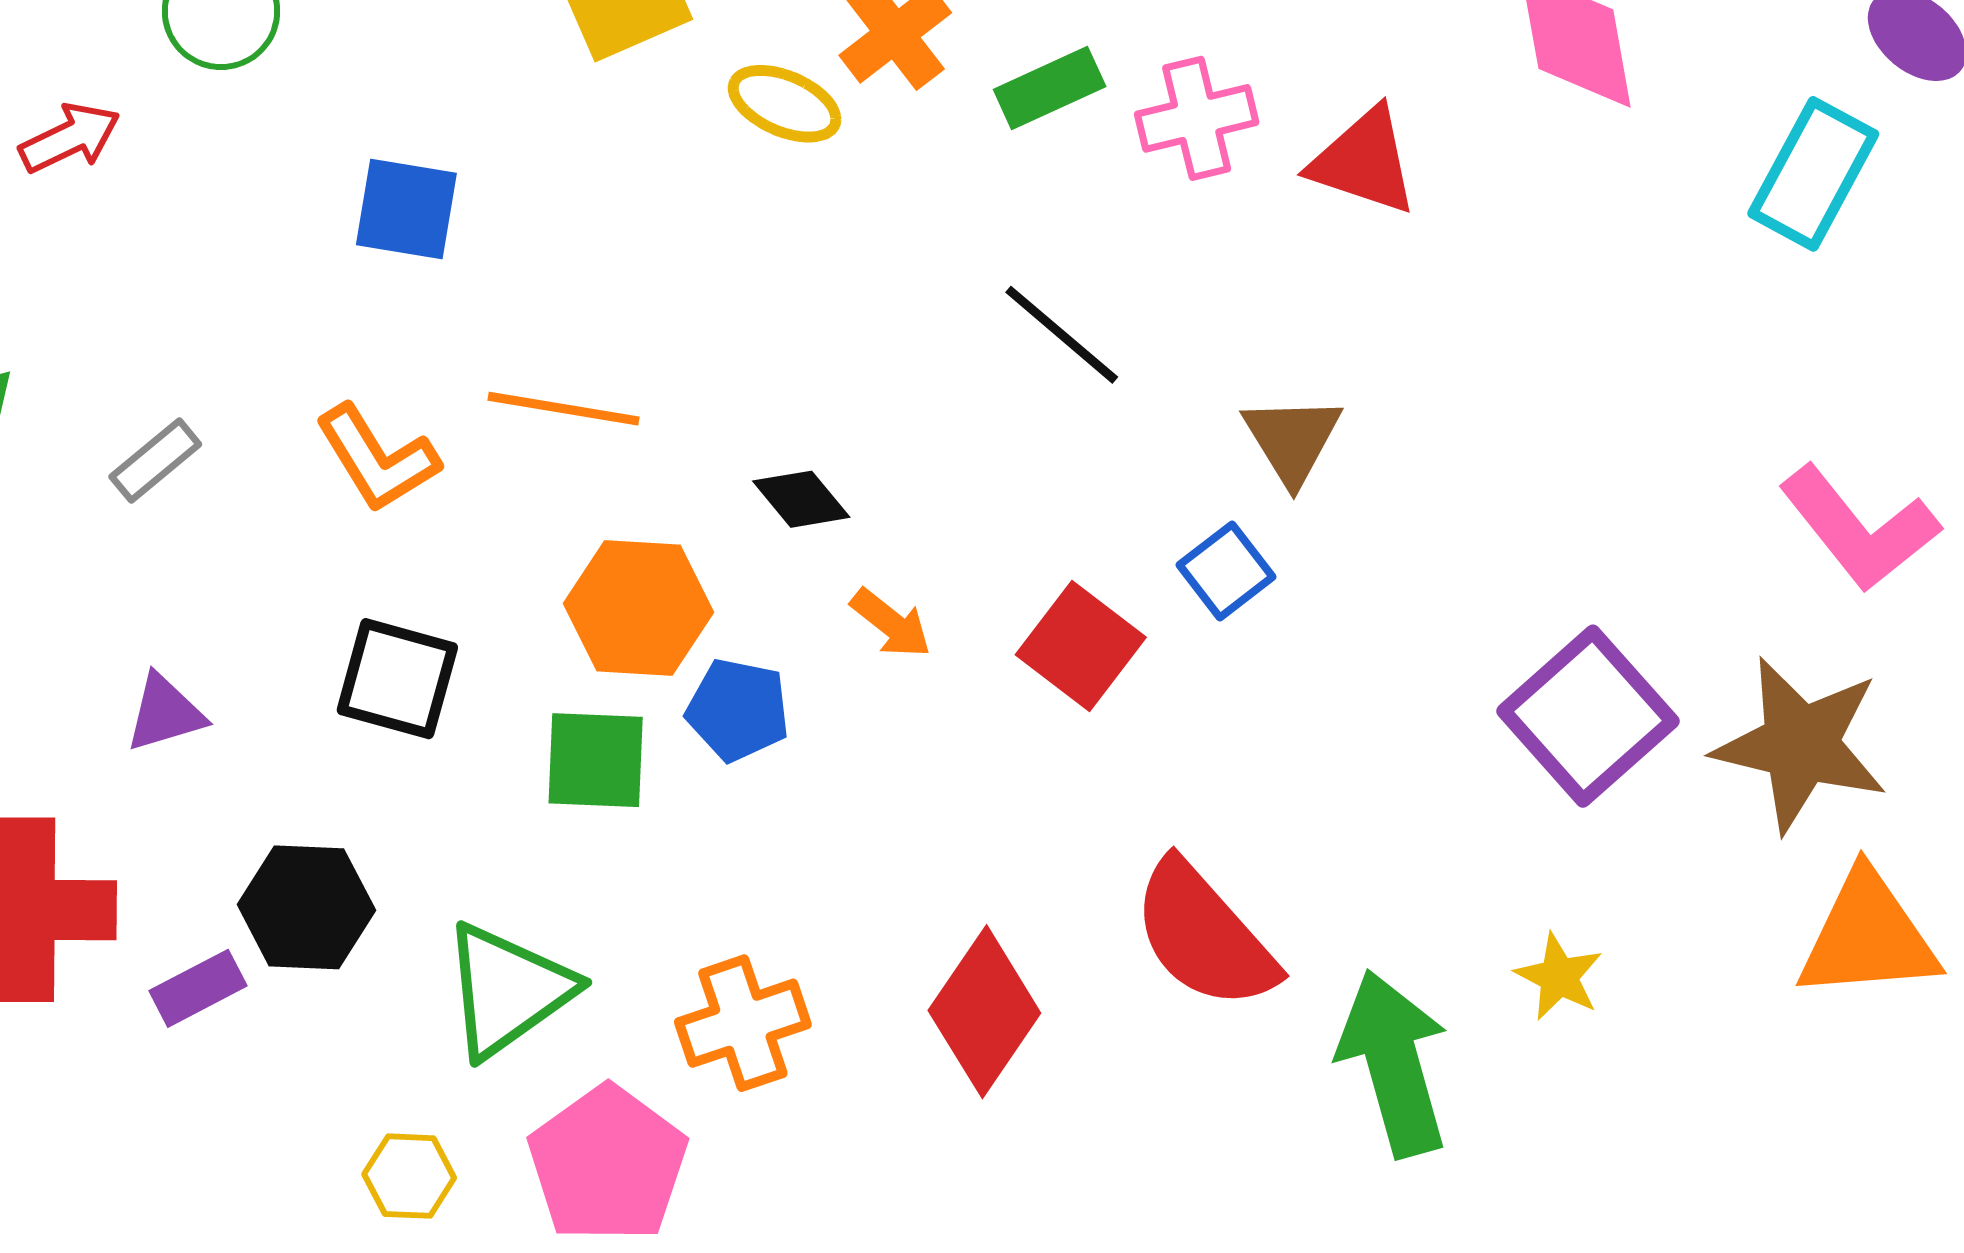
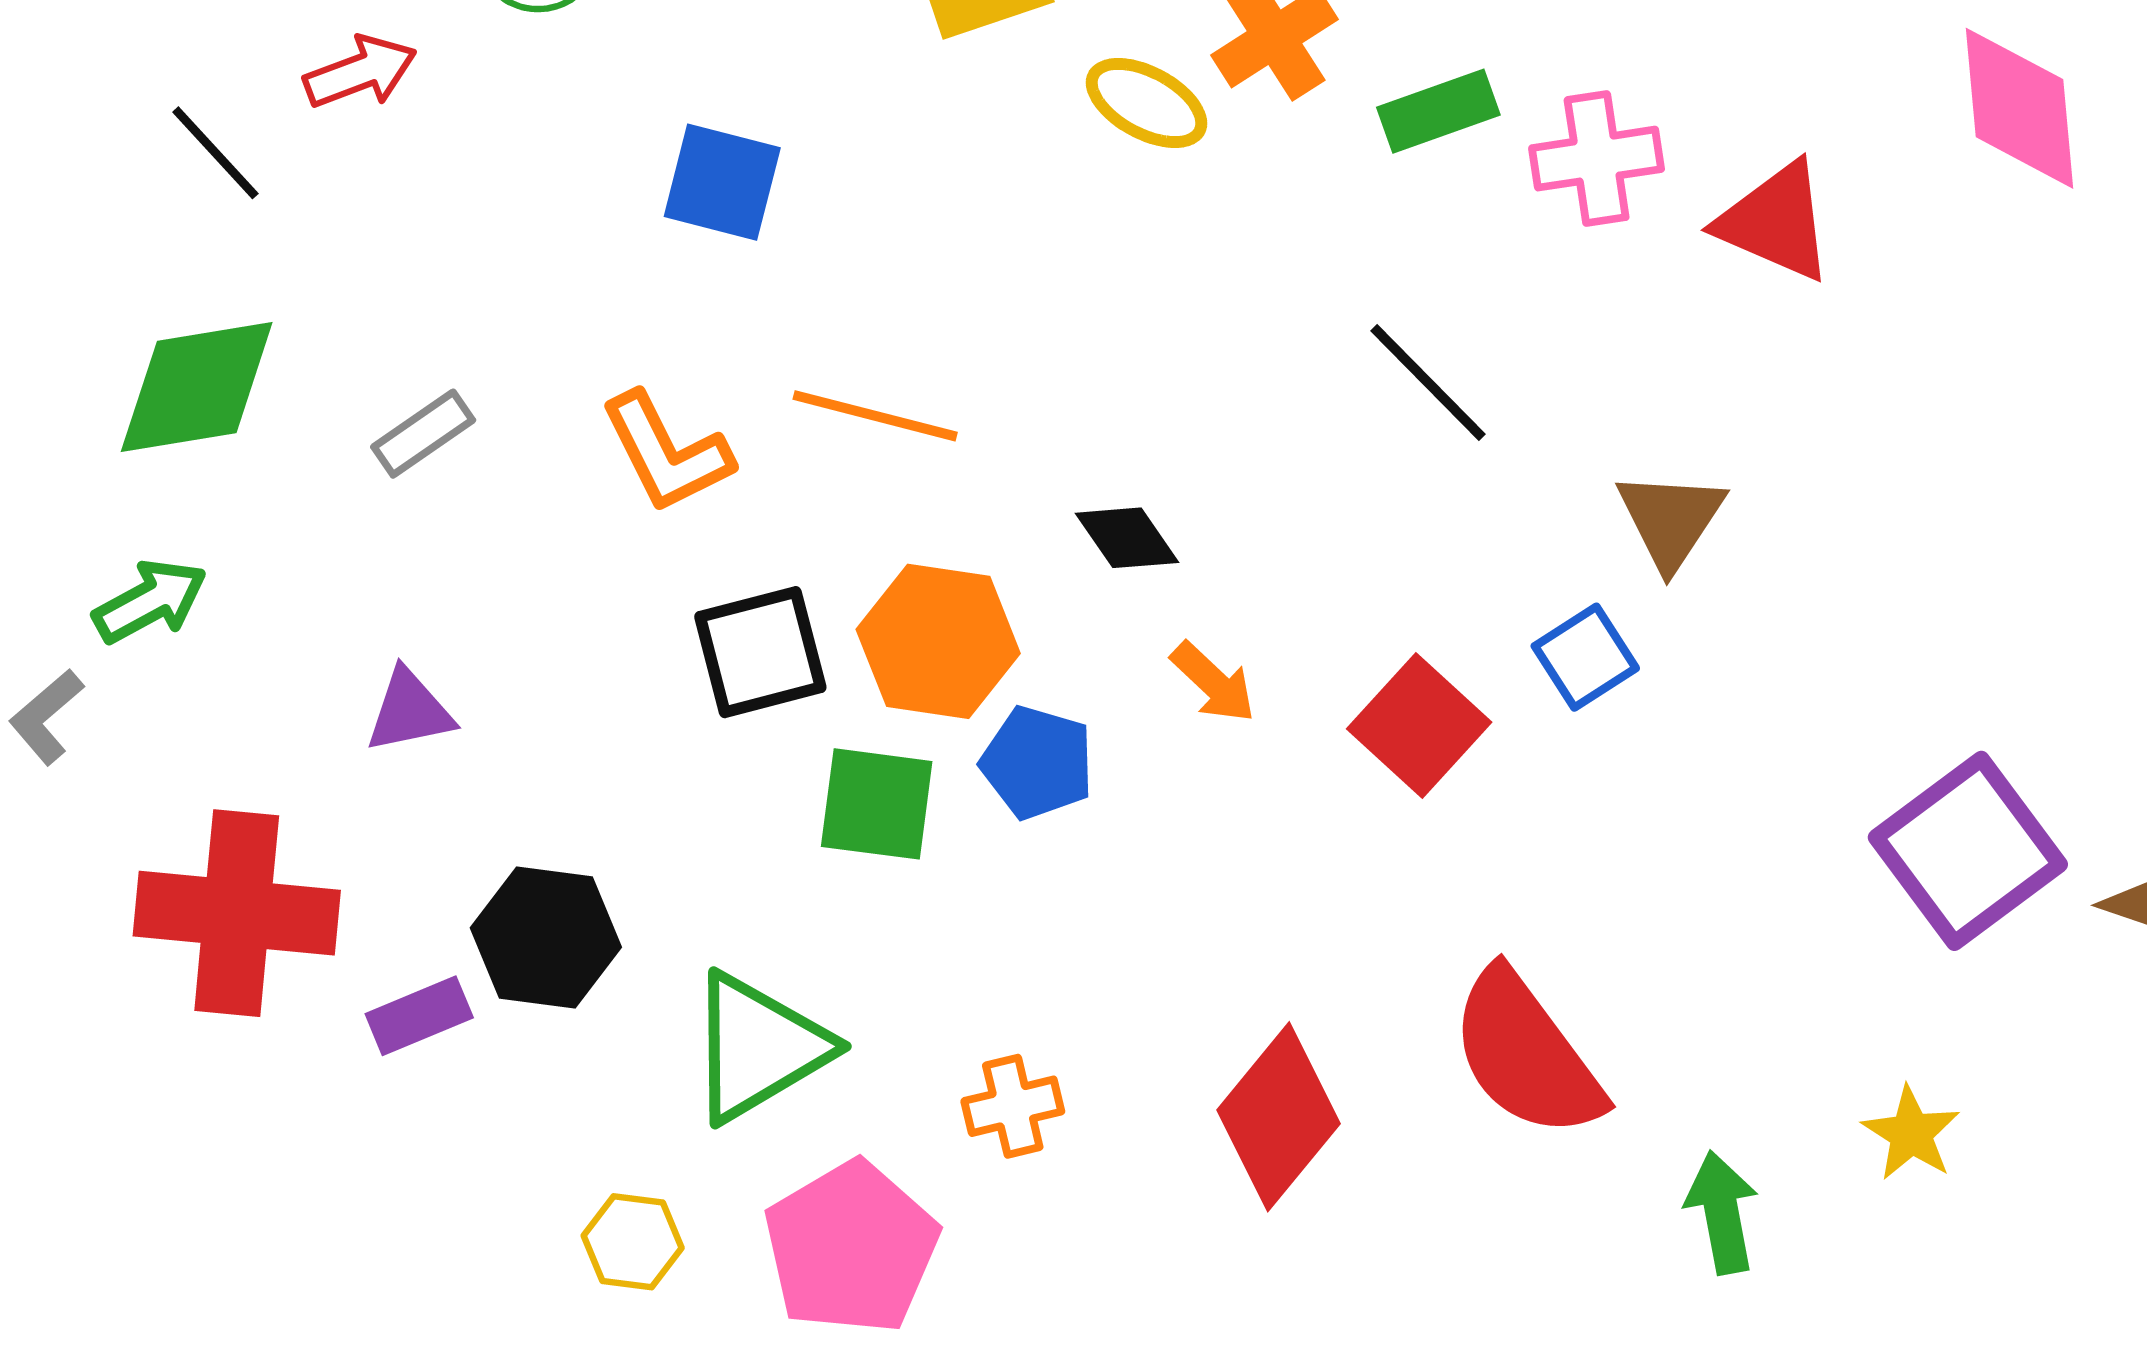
black square: (397, 679) -> (760, 652), moved, turned -35
orange cross: (743, 1023) -> (1013, 1106), size x0.7
green arrow: (1394, 1063) -> (1722, 1212), size x0.6

